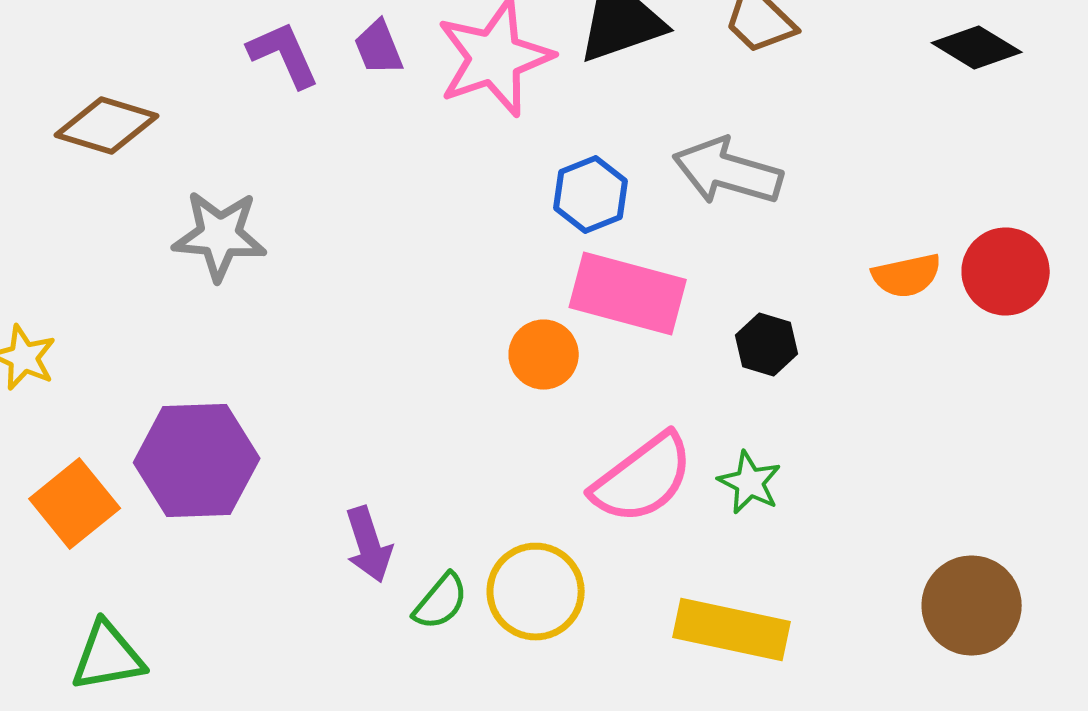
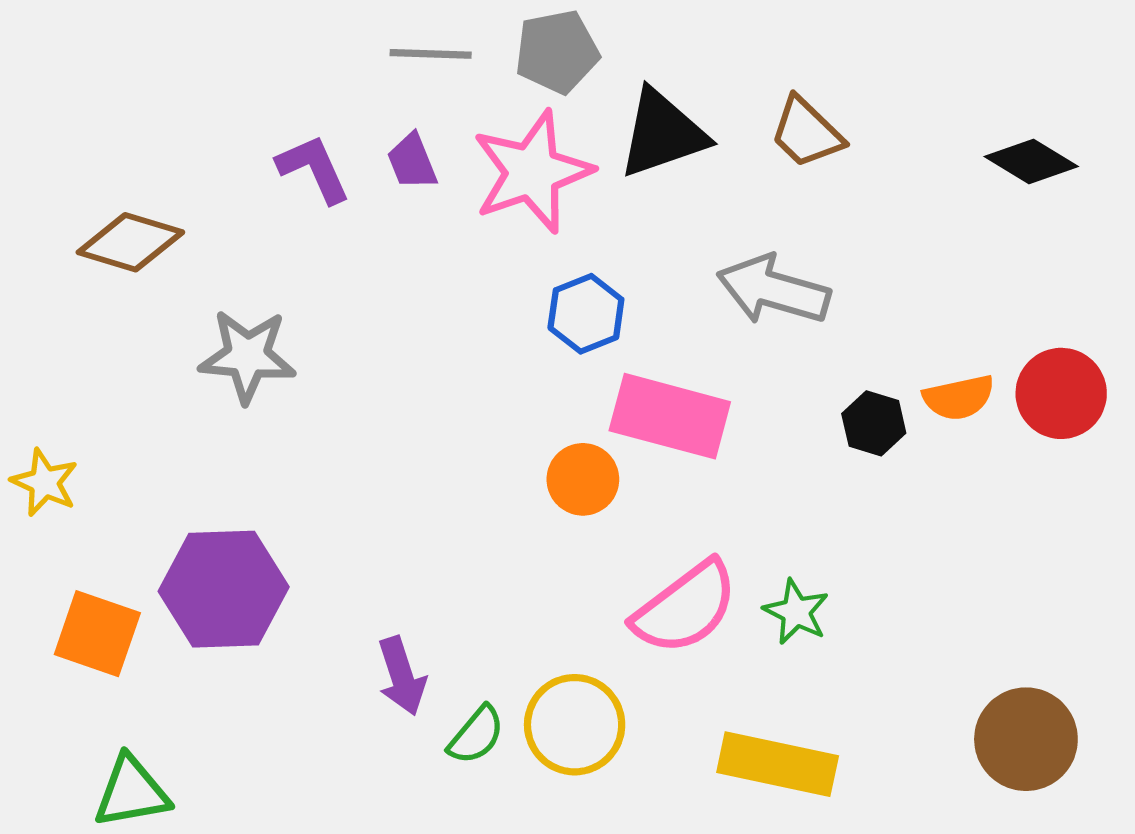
blue hexagon: (591, 194) -> (586, 314), moved
black hexagon: (767, 344) -> (874, 423), moved
orange square: (75, 504) -> (97, 634), turned -32

